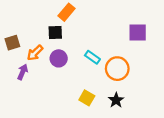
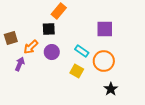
purple square: (138, 33) -> (105, 29), moved
yellow square: (87, 98) -> (77, 71), moved
black star: (116, 100) -> (111, 89), moved

